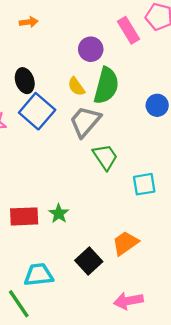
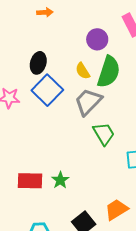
black ellipse: (25, 81) -> (38, 63), turned 30

